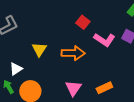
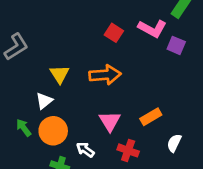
pink L-shape: (104, 40) -> (152, 29), moved
white triangle: (16, 69) -> (44, 101), moved

